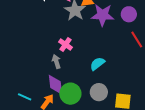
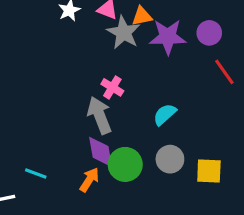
gray arrow: (56, 62) -> (100, 115), size x1.6
cyan line: (25, 97) -> (36, 173), moved

